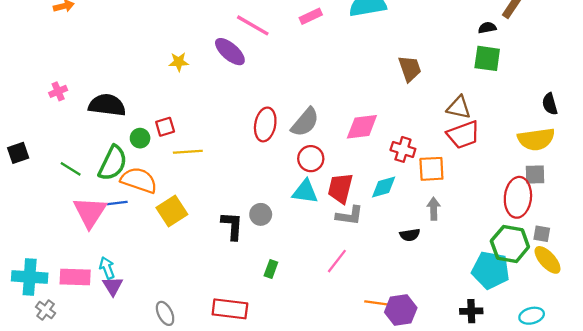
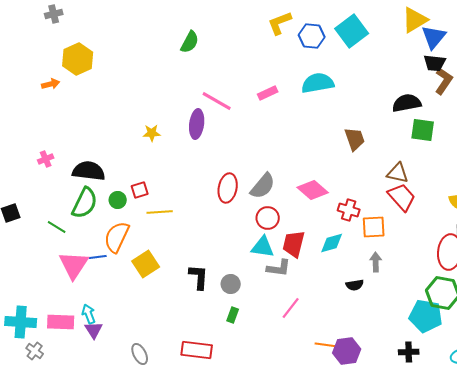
black semicircle: (487, 28) -> (407, 103), moved, size x1.8
purple ellipse: (230, 52) -> (197, 124), turned 56
pink diamond: (362, 127) -> (313, 190), turned 48
red trapezoid: (463, 135) -> (402, 197), turned -112
green semicircle: (113, 163) -> (85, 203), moved
orange semicircle: (139, 180) -> (117, 237), turned -84
gray circle: (261, 214) -> (231, 284), moved
gray L-shape: (349, 216) -> (279, 268), moved

